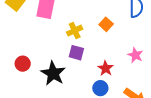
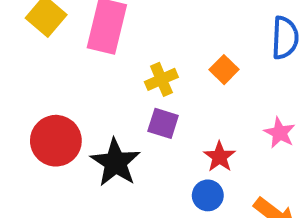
red circle: (23, 64) -> (56, 141), size x1.6

